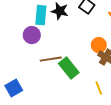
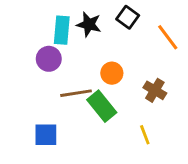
orange circle: (99, 45) -> (112, 73), moved
blue square: (14, 88) -> (46, 135), moved, turned 30

